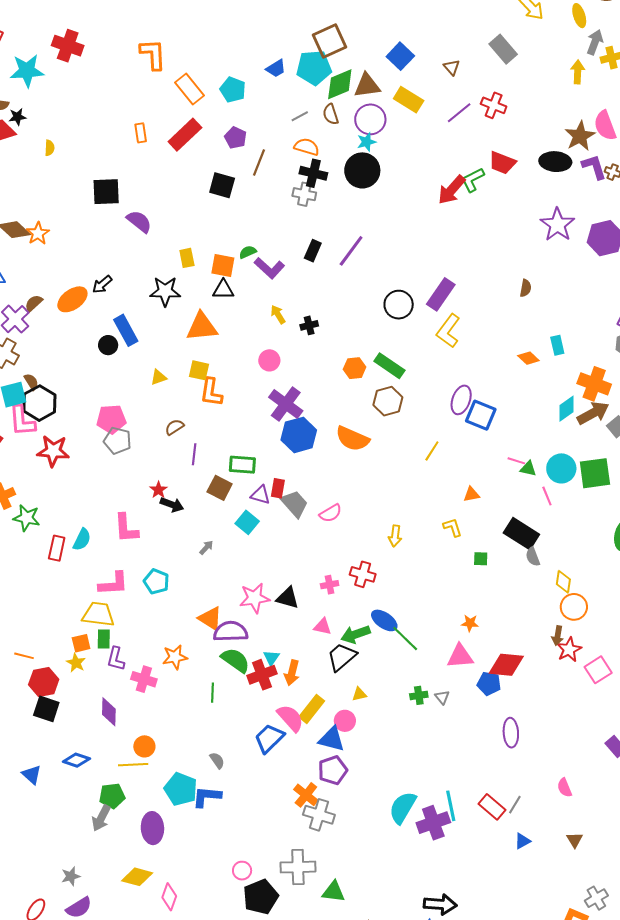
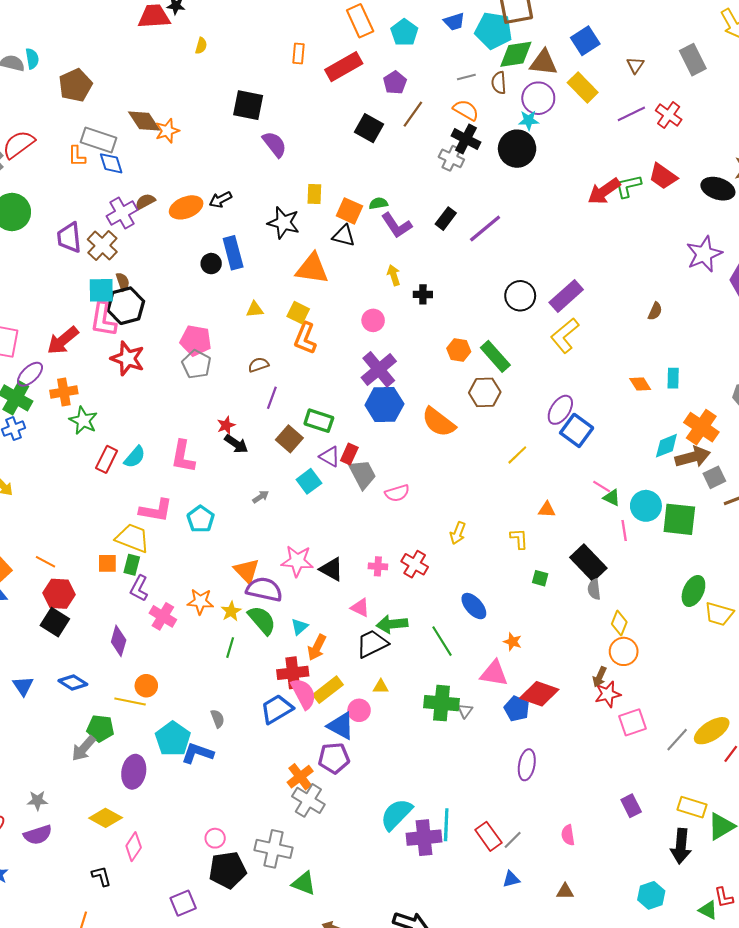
blue ellipse: (384, 620) -> (474, 606), moved
yellow star: (76, 663) -> (231, 611), moved
red cross: (262, 675) -> (293, 673), moved
green cross: (419, 695) -> (442, 703), size x1.8
brown triangle: (575, 840) -> (565, 891), turned 48

